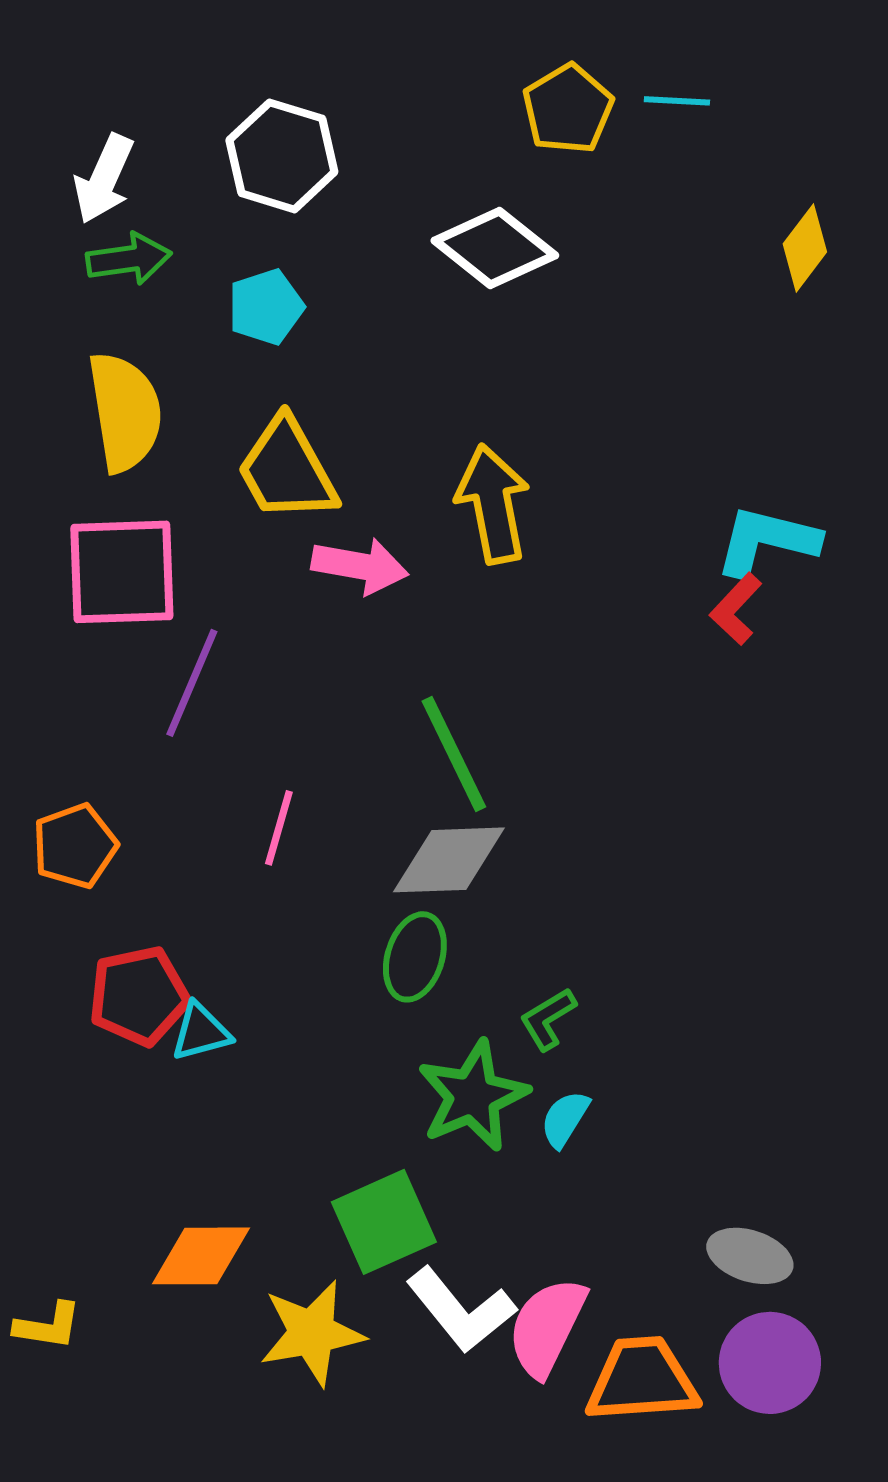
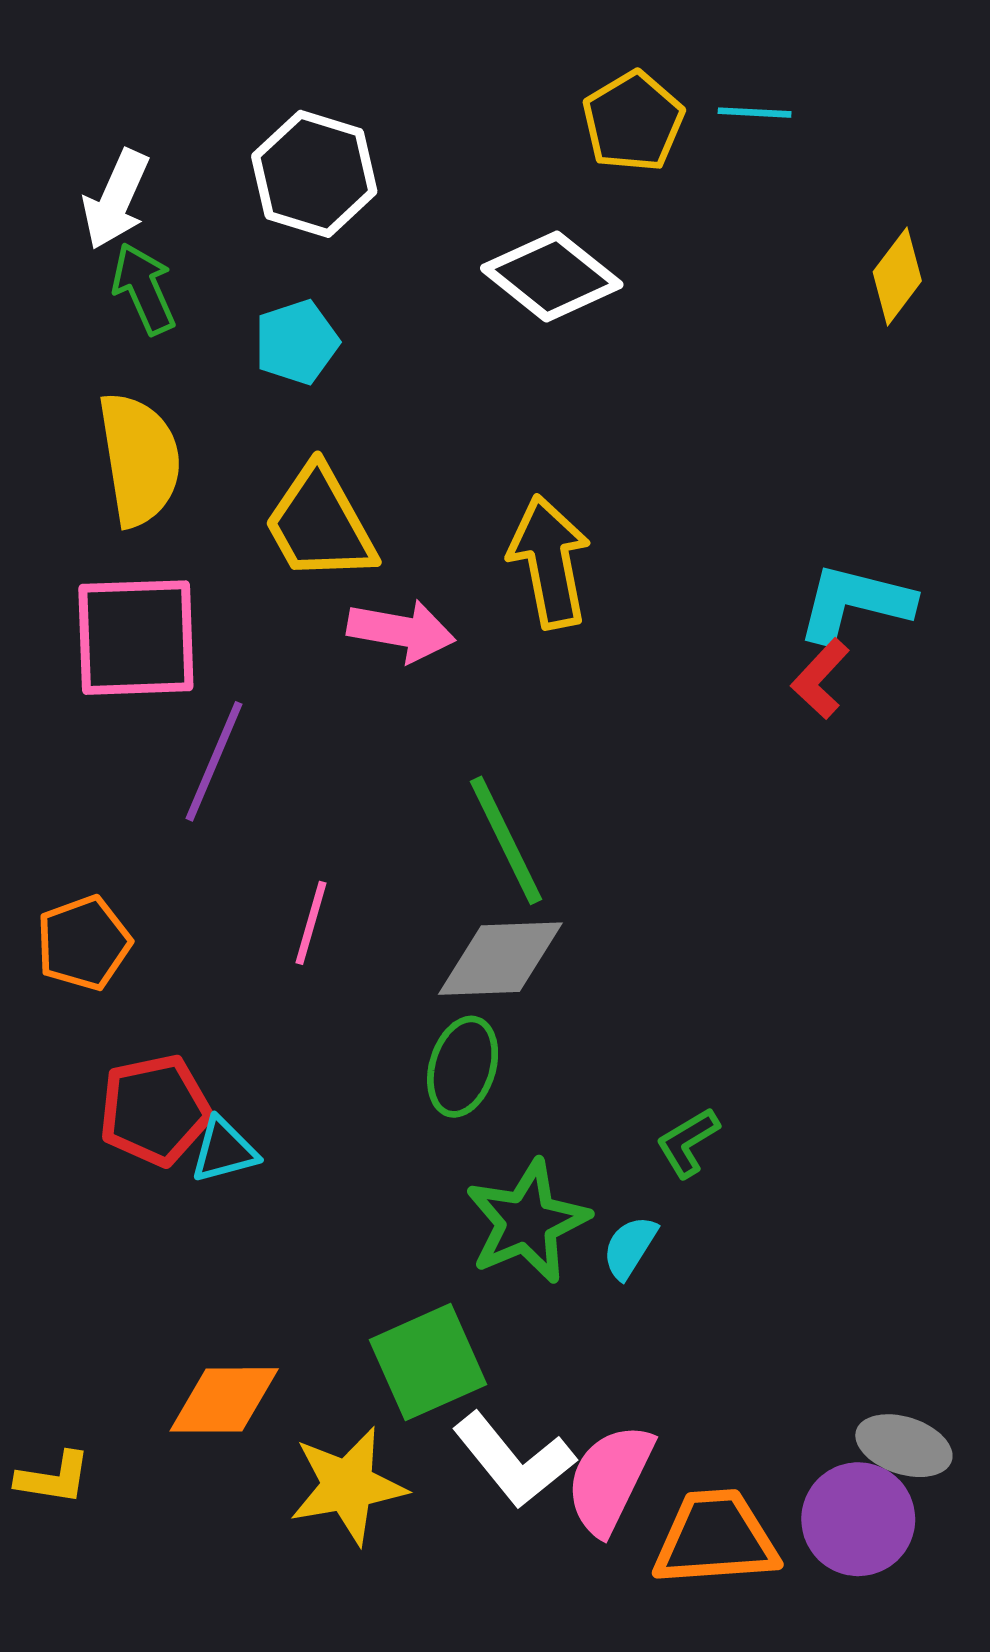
green arrow: (129, 259) -> (144, 289), turned -106
green L-shape: (548, 1019) -> (688, 1142), moved
gray ellipse: (750, 1256) -> (904, 1446), moved

